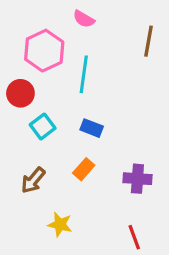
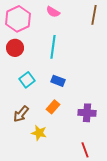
brown line: (149, 41) -> (94, 15), moved
pink hexagon: (44, 51) -> (18, 19), moved
red circle: (20, 93) -> (15, 48), moved
yellow star: (60, 225) -> (39, 133), moved

